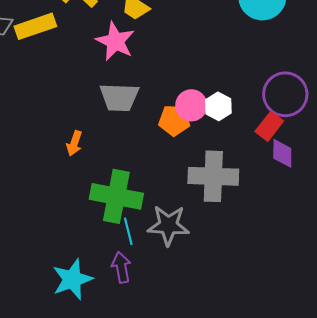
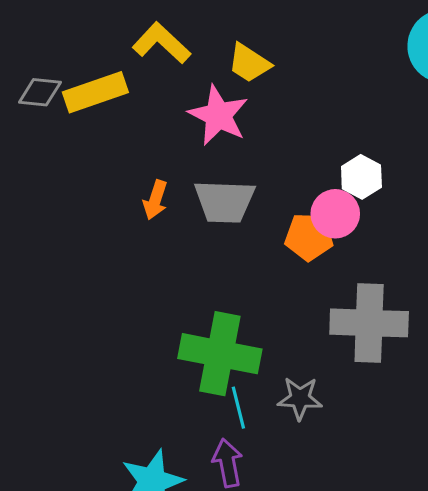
white hexagon: (218, 106) -> (361, 177), moved
orange arrow: (74, 143) -> (155, 200), moved
gray star: (168, 225) -> (300, 398), size x0.7

